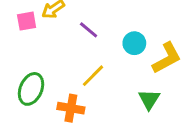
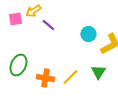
purple line: (89, 30) -> (48, 25), moved
yellow line: (93, 76) -> (70, 77), moved

